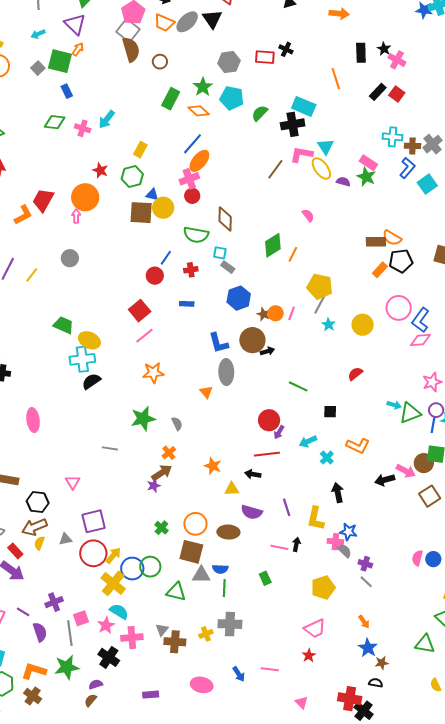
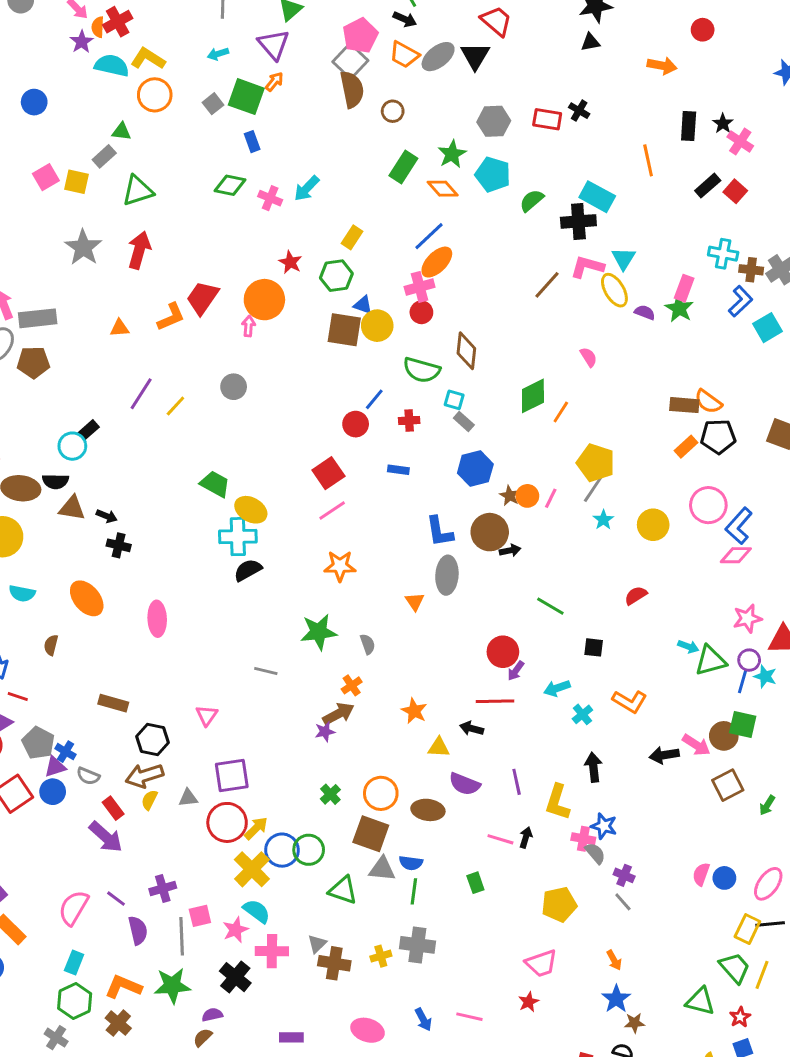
pink rectangle: (368, 163) -> (684, 288), turned 72

